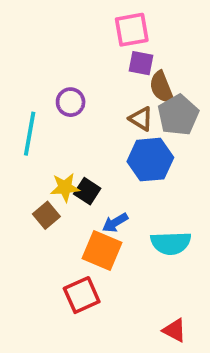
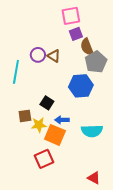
purple square: (141, 63) -> (76, 34), turned -32
brown triangle: (141, 119) -> (54, 56), moved
yellow star: (65, 187) -> (39, 125), moved
brown square: (46, 215) -> (25, 116), turned 32
blue arrow: (115, 223) -> (62, 120), turned 32

